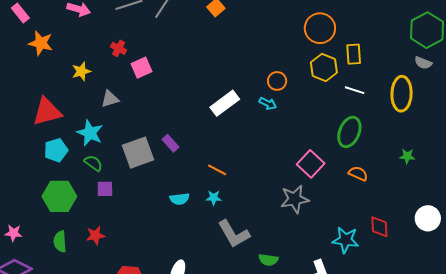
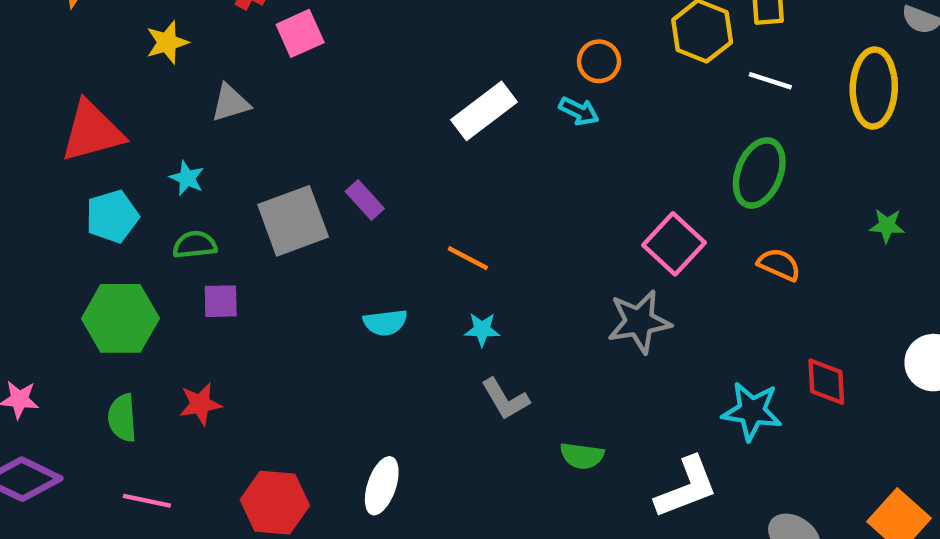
cyan star: (90, 133) -> (187, 178), size x0.6
green semicircle: (93, 163) -> (195, 245), turned -42
cyan star: (214, 198) -> (482, 329), moved
gray L-shape: (234, 234) -> (505, 399), size x0.7

